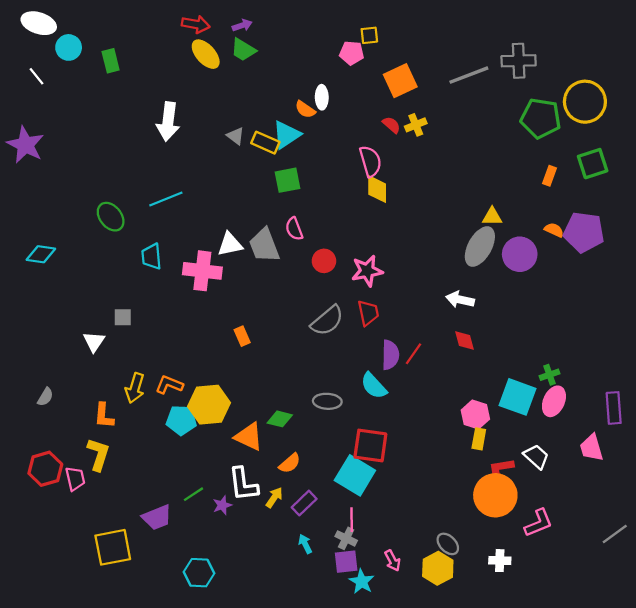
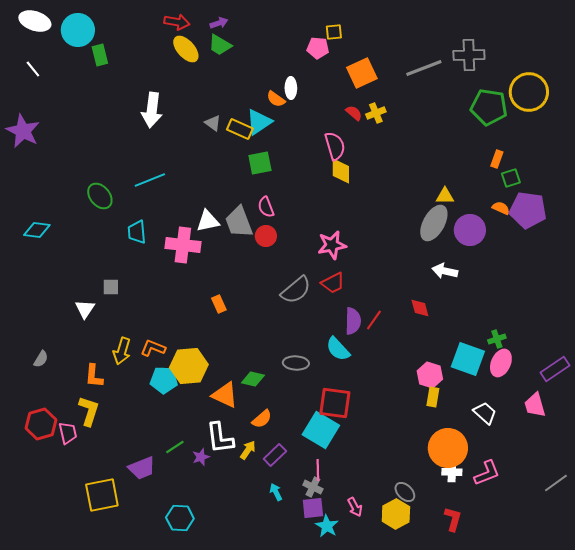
cyan circle: (69, 47) -> (78, 30), moved, size x1.4
green square: (593, 164) -> (511, 178), moved, size x0.7
red circle: (324, 261) -> (266, 236), moved
white arrow: (460, 300) -> (445, 271), moved
red trapezoid: (368, 313) -> (333, 283), turned 75
purple rectangle: (614, 408) -> (555, 369), turned 60
red L-shape: (501, 469) -> (453, 519), moved, turned 115
white cross: (500, 561) -> (452, 472), moved

